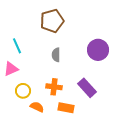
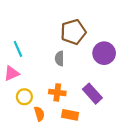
brown pentagon: (52, 21) -> (73, 32), moved
orange semicircle: (37, 107) -> (39, 114), turned 48

